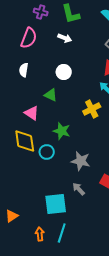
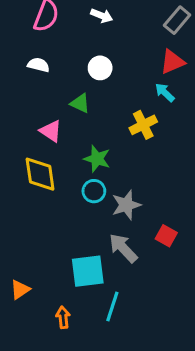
white semicircle: (24, 70) -> (38, 65), turned 96
cyan circle: (47, 152) -> (94, 191), moved
gray star: (81, 161) -> (126, 205), turned -30
gray arrow: (79, 189) -> (123, 248), size x1.5
cyan line: (62, 233) -> (112, 307), moved

